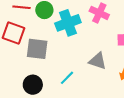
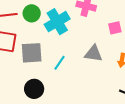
cyan line: (67, 78) -> (59, 63), moved

